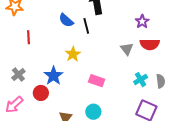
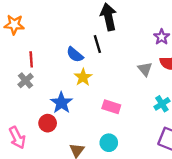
blue semicircle: (66, 20) -> (75, 55), moved
gray cross: (18, 75) -> (26, 81), moved
pink arrow: (14, 105) -> (17, 138), turned -72

